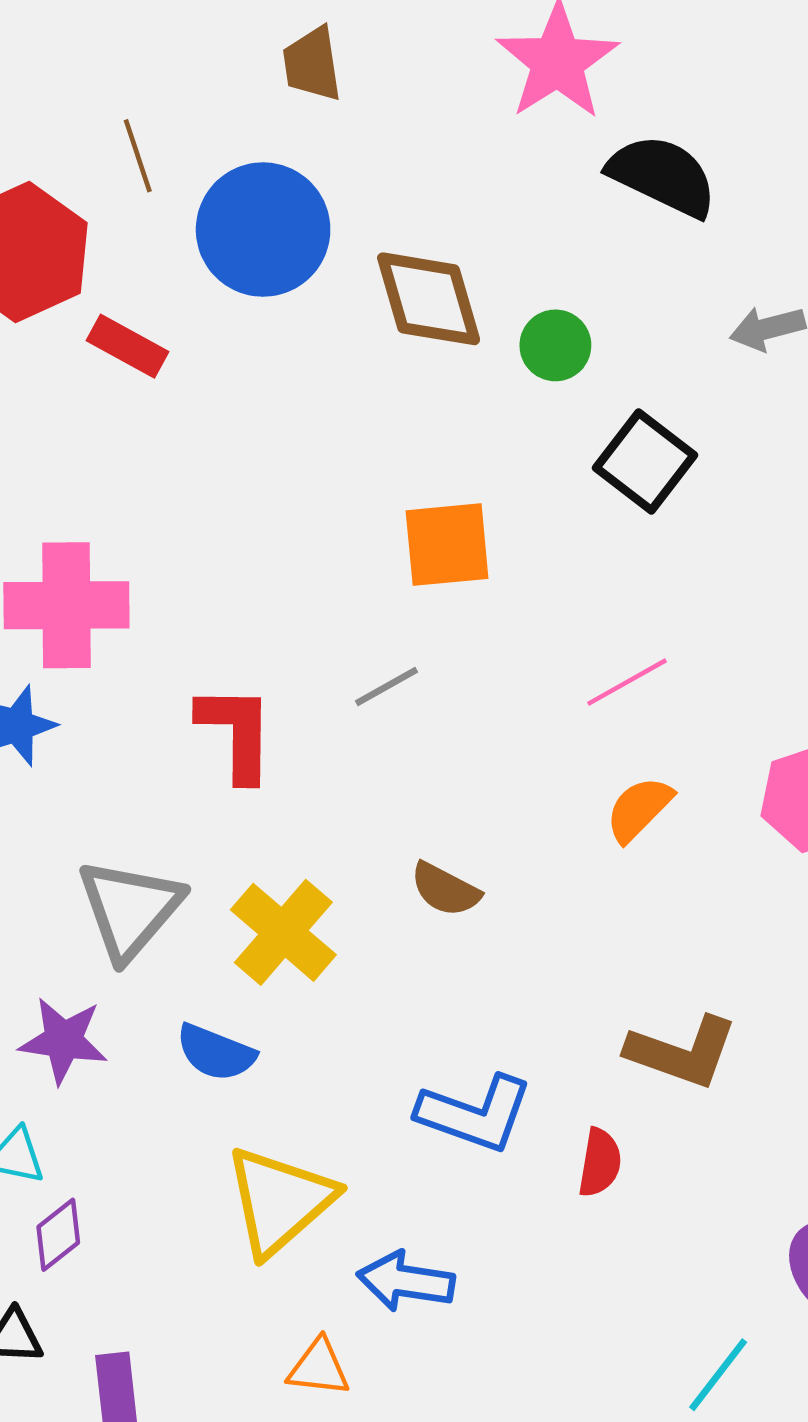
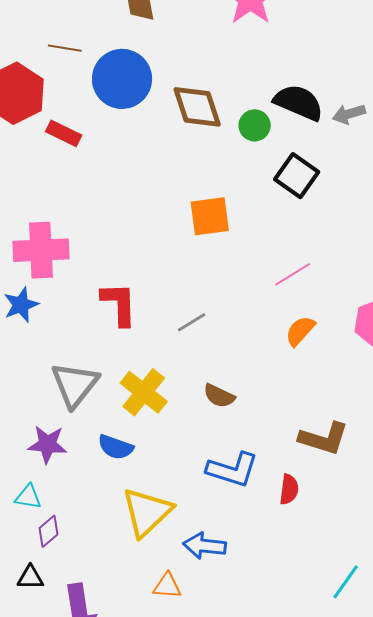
brown line: (138, 156) -> (65, 48), turned -60
black semicircle: (663, 176) -> (299, 102), moved
gray line: (386, 687) -> (192, 322), moved
brown semicircle: (445, 889) -> (219, 396), moved

